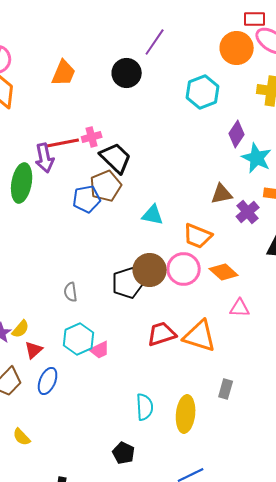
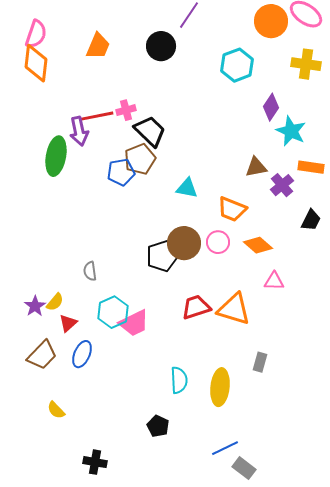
pink circle: (184, 269) -> (218, 242), size x0.7
gray semicircle: (71, 292) -> (90, 271), moved
pink trapezoid: (100, 350) -> (134, 323), size x1.5

